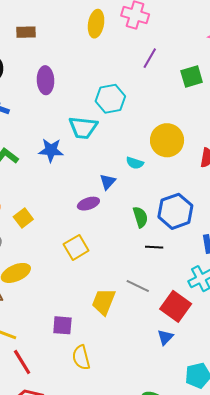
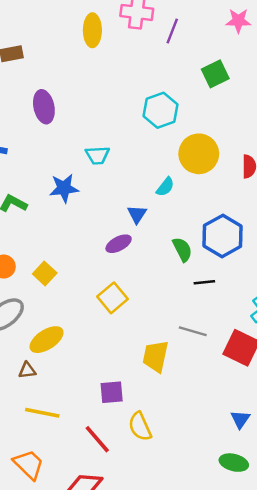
purple line: (150, 58) -> (172, 31), moved
cyan hexagon: (110, 99) -> (161, 110), moved
cyan trapezoid: (83, 128) -> (97, 155), size x0.7
cyan semicircle: (135, 163) -> (165, 187), turned -60
blue triangle: (165, 337) -> (240, 419), moved
red line: (22, 362) -> (97, 439), moved

